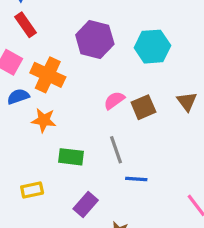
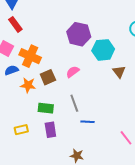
purple hexagon: (95, 39) -> (79, 34), moved
cyan hexagon: (152, 47) -> (103, 50), moved
brown square: (143, 107) -> (48, 77), moved
purple rectangle: (86, 204) -> (50, 130), moved, turned -49

